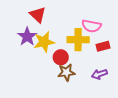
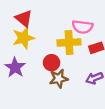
purple star: (27, 37) -> (15, 67), moved
yellow star: (44, 42) -> (23, 38), moved

